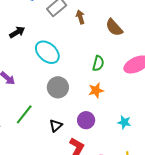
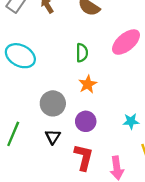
gray circle: (58, 87) -> (53, 103), moved
cyan star: (124, 122) -> (131, 121), moved

